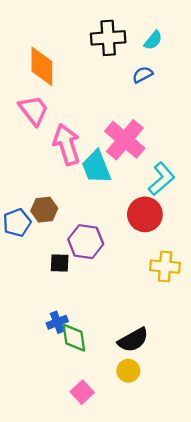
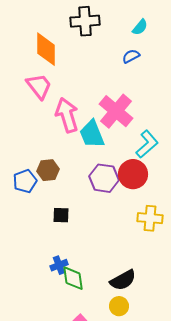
black cross: (108, 38) -> (85, 21), moved
purple hexagon: (86, 242) -> (104, 178), moved

